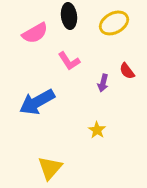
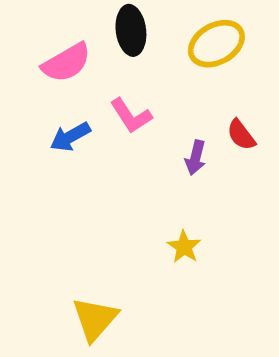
blue arrow: (37, 102) -> (70, 137), moved, size x0.6

